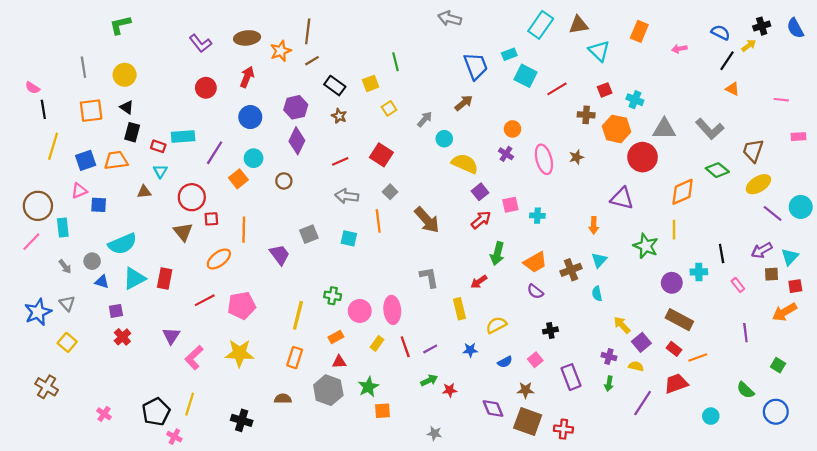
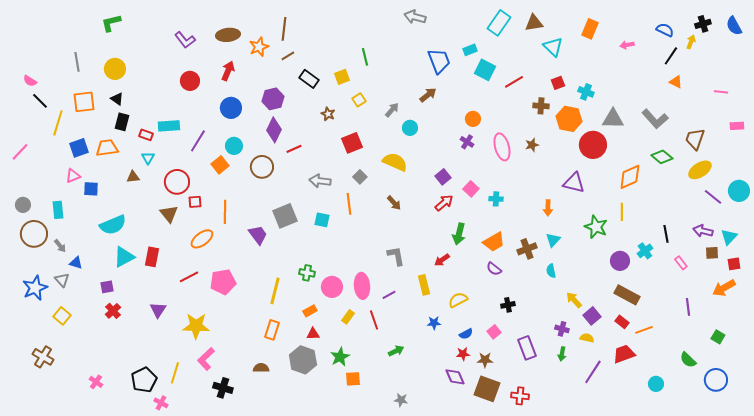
yellow arrow: (749, 46) -> (691, 42), turned -32
black line: (43, 109) -> (40, 101), turned -36
brown star: (339, 116) -> (328, 114), moved
yellow line: (53, 146) -> (58, 123), moved
red square: (381, 155) -> (352, 143), turned 35
red line: (340, 161) -> (294, 149), moved
yellow semicircle: (465, 164) -> (395, 162), moved
brown circle: (284, 181) -> (262, 167), size x1.5
pink square: (510, 205) -> (471, 189), turned -35
brown circle: (38, 206) -> (34, 234), moved
brown arrow: (427, 220) -> (394, 203), size x0.6
gray square: (309, 234) -> (285, 216), size x1.4
pink line: (31, 242) -> (20, 152), moved
purple arrow: (762, 250) -> (703, 231), turned 42
gray circle: (92, 261) -> (23, 205), moved
cyan cross: (699, 272) -> (645, 251), turned -35
blue triangle: (102, 282) -> (76, 263), moved
purple line: (430, 349) -> (389, 295), moved
yellow star: (239, 353) -> (196, 326), moved
pink L-shape: (194, 358) -> (206, 359), moved
red star: (450, 390) -> (463, 354), moved

